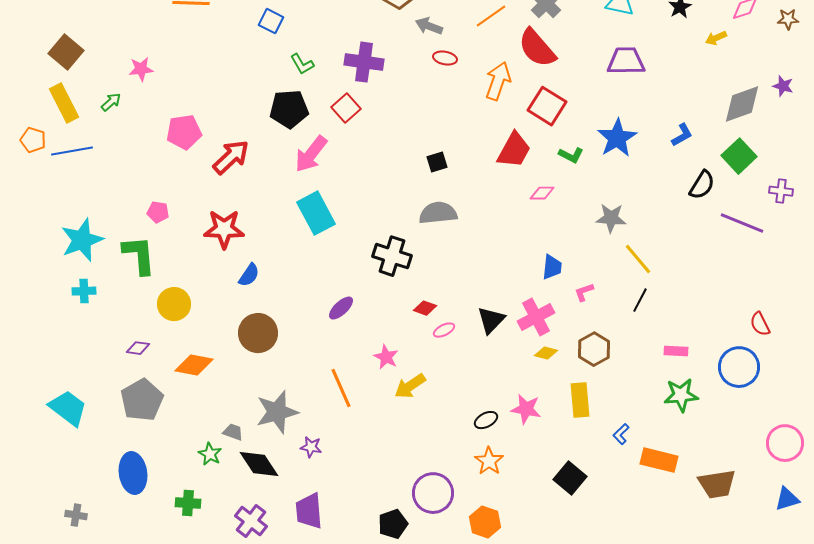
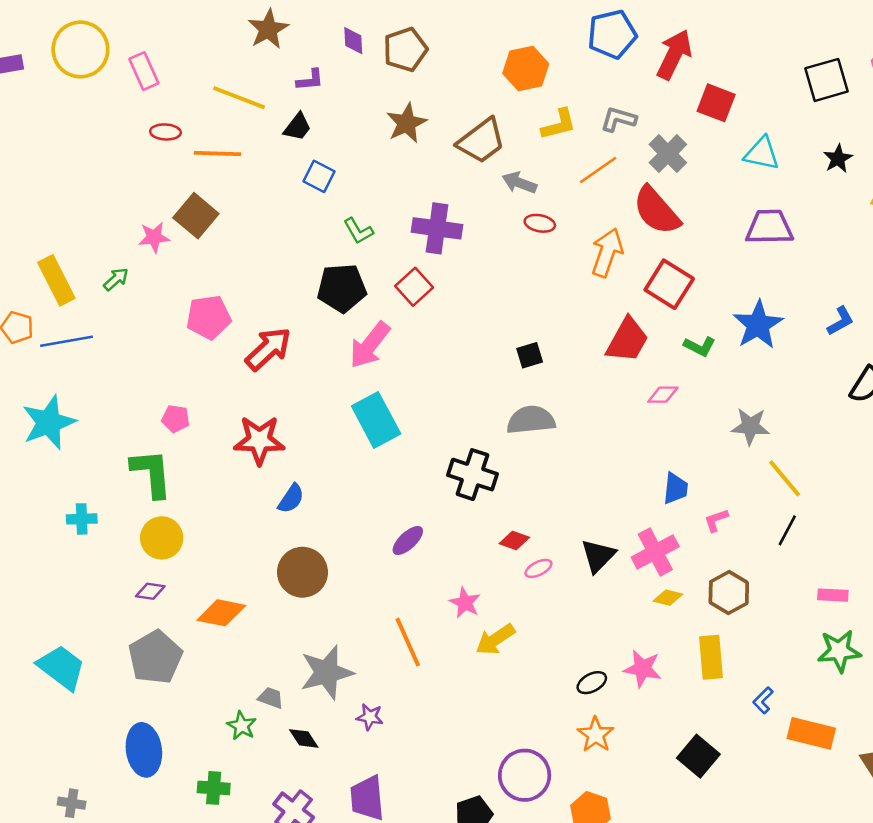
brown square: (66, 52) -> (196, 216), moved
cyan star: (82, 240) -> (49, 423), moved
yellow circle: (174, 304) -> (162, 538), moved
black diamond: (259, 464) -> (304, 738), size x0.6

